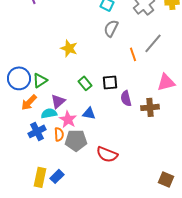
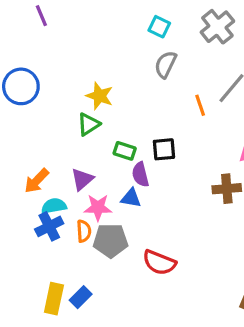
blue circle: (19, 78) -> (21, 86), moved
green triangle: (40, 80) -> (89, 124), moved
green rectangle: (85, 83) -> (125, 151), turned -32
purple semicircle: (126, 98) -> (140, 174), moved
cyan semicircle: (49, 113) -> (54, 206), moved
pink star: (68, 119) -> (98, 208), turned -30

